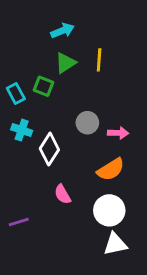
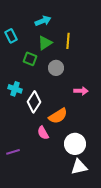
cyan rectangle: (16, 94) -> (11, 36), moved
gray circle: (87, 123) -> (56, 68), moved
orange semicircle: (111, 169) -> (58, 116), moved

